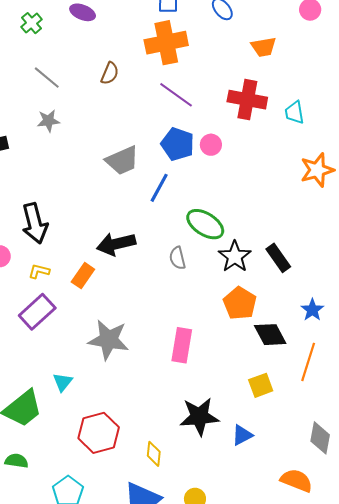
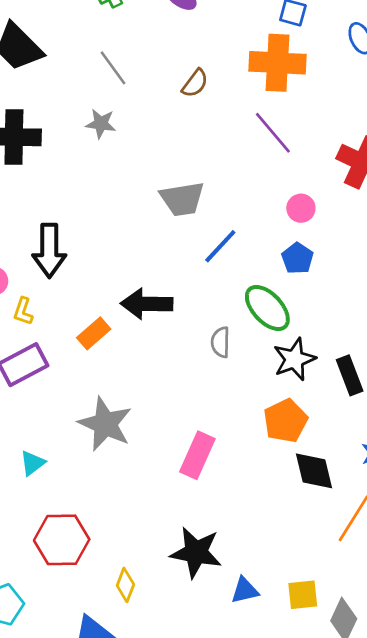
blue pentagon: (178, 144) -> (297, 258), moved, size x0.7
yellow L-shape: (39, 271) -> (23, 311), moved, turned -100
yellow square: (261, 385) -> (303, 595), moved

